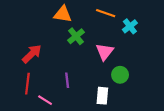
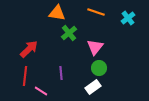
cyan cross: (130, 26) -> (128, 18), moved
green circle: (120, 75) -> (99, 68), moved
white rectangle: (102, 96) -> (93, 87), turned 49

